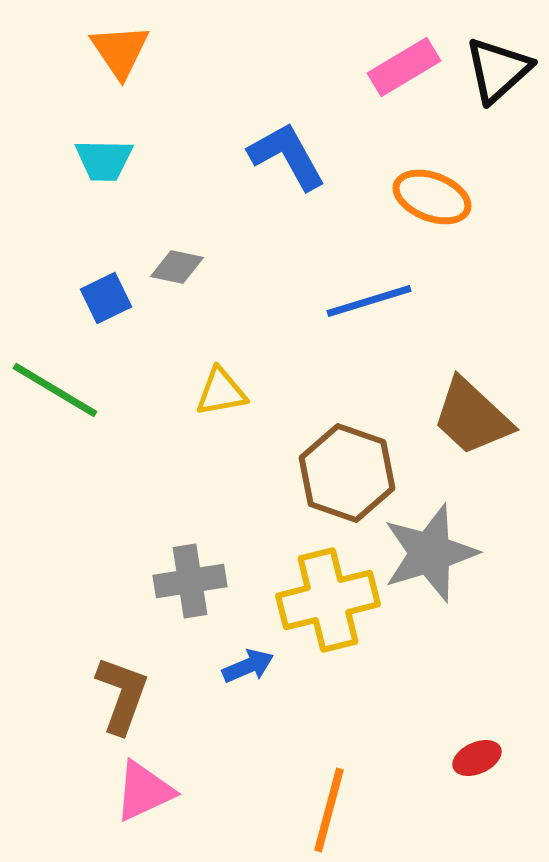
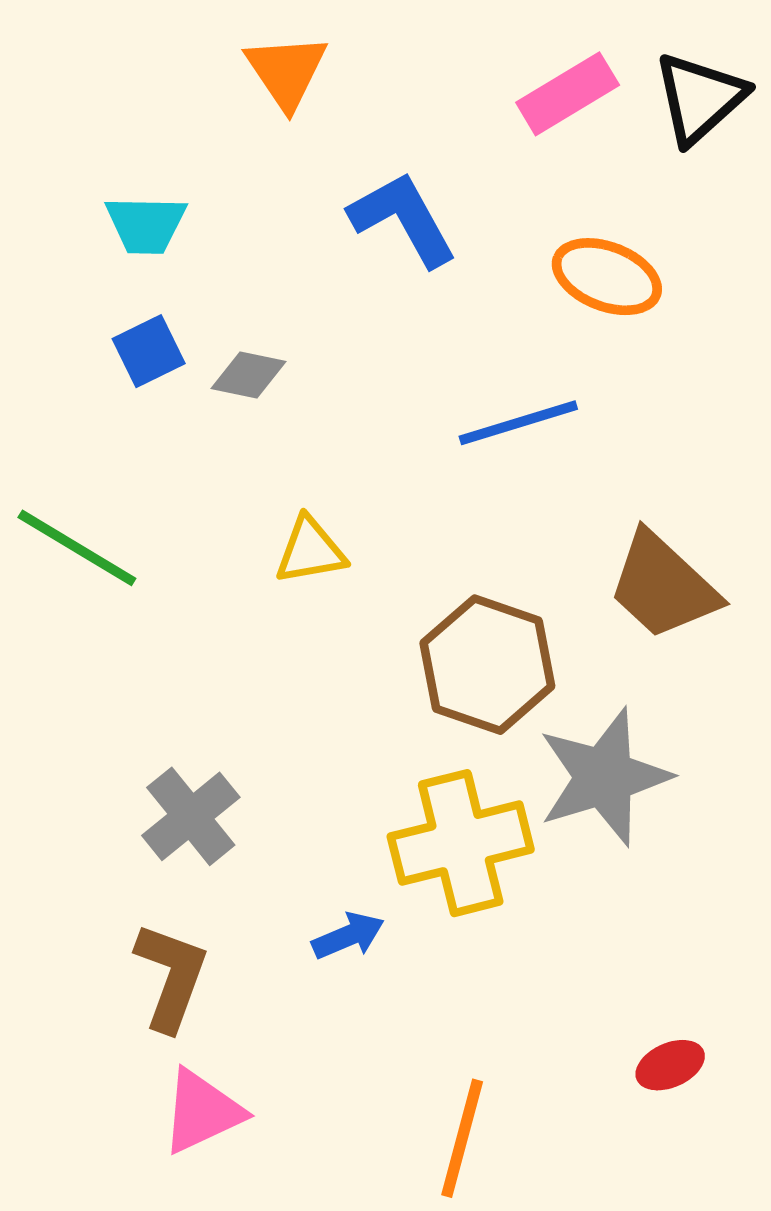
orange triangle: (120, 51) -> (286, 71), moved
blue square: (106, 298) -> (149, 351), moved
gray cross: (190, 581) -> (191, 816), moved, turned -30

